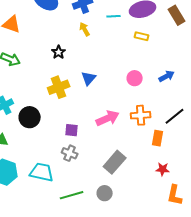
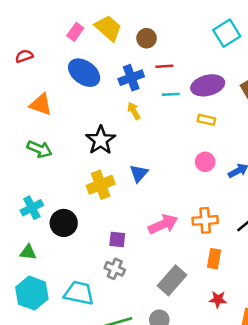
black star: (59, 52) -> (101, 140), size x1.6
pink circle: (135, 78) -> (205, 162), moved
orange rectangle: (158, 138) -> (214, 259), moved
red star: (163, 169) -> (218, 299), moved

